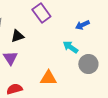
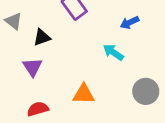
gray circle: (88, 64) -> (146, 91), moved

